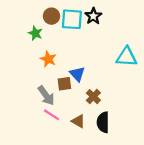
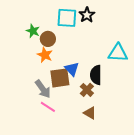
brown circle: (51, 16) -> (48, 39), moved
brown square: (64, 84) -> (60, 78), size x1.5
brown triangle: (78, 121) -> (90, 113), moved
black semicircle: (103, 122) -> (96, 75), moved

